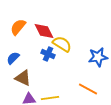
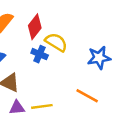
red diamond: (44, 31) -> (35, 27), turned 65

